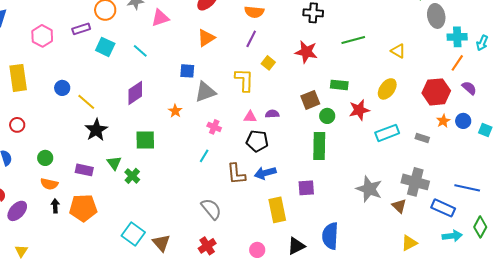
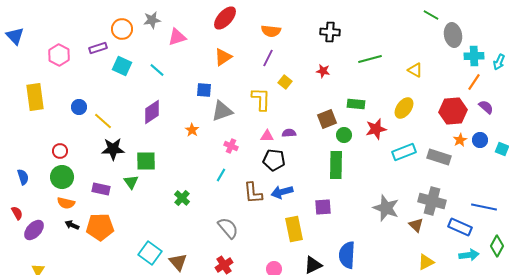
red star: (306, 52) -> (323, 71), size x0.6
red circle: (17, 125) -> (60, 151), moved
black star: (96, 130) -> (113, 149), turned 30
gray rectangle: (422, 138) -> (439, 157), size x1.6
green square: (145, 140) -> (146, 161), moved
green circle: (45, 158) -> (62, 177), size x1.5
green cross: (132, 176) -> (182, 198), moved
black arrow: (55, 206) -> (72, 225), turned -64

